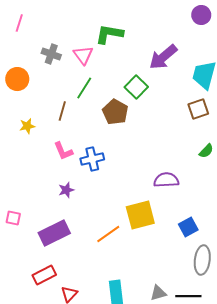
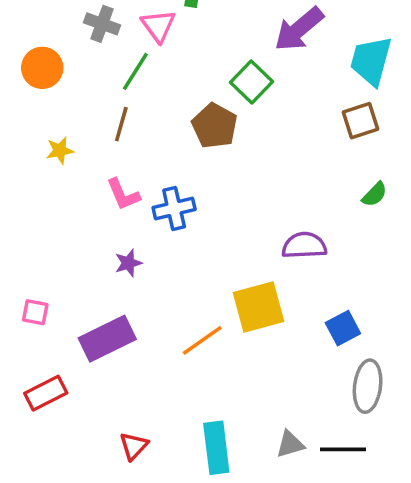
green line: (84, 88) -> (135, 71), moved
red rectangle: (44, 275) -> (46, 393), moved

